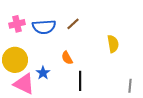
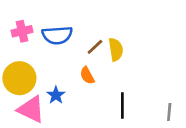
brown line: (73, 24) -> (95, 47), moved
yellow semicircle: (113, 44) -> (116, 49), moved
black line: (80, 81) -> (122, 105), moved

